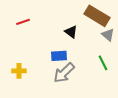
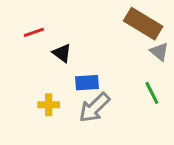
black triangle: (71, 32) -> (62, 53), moved
yellow cross: (19, 71) -> (49, 105), moved

